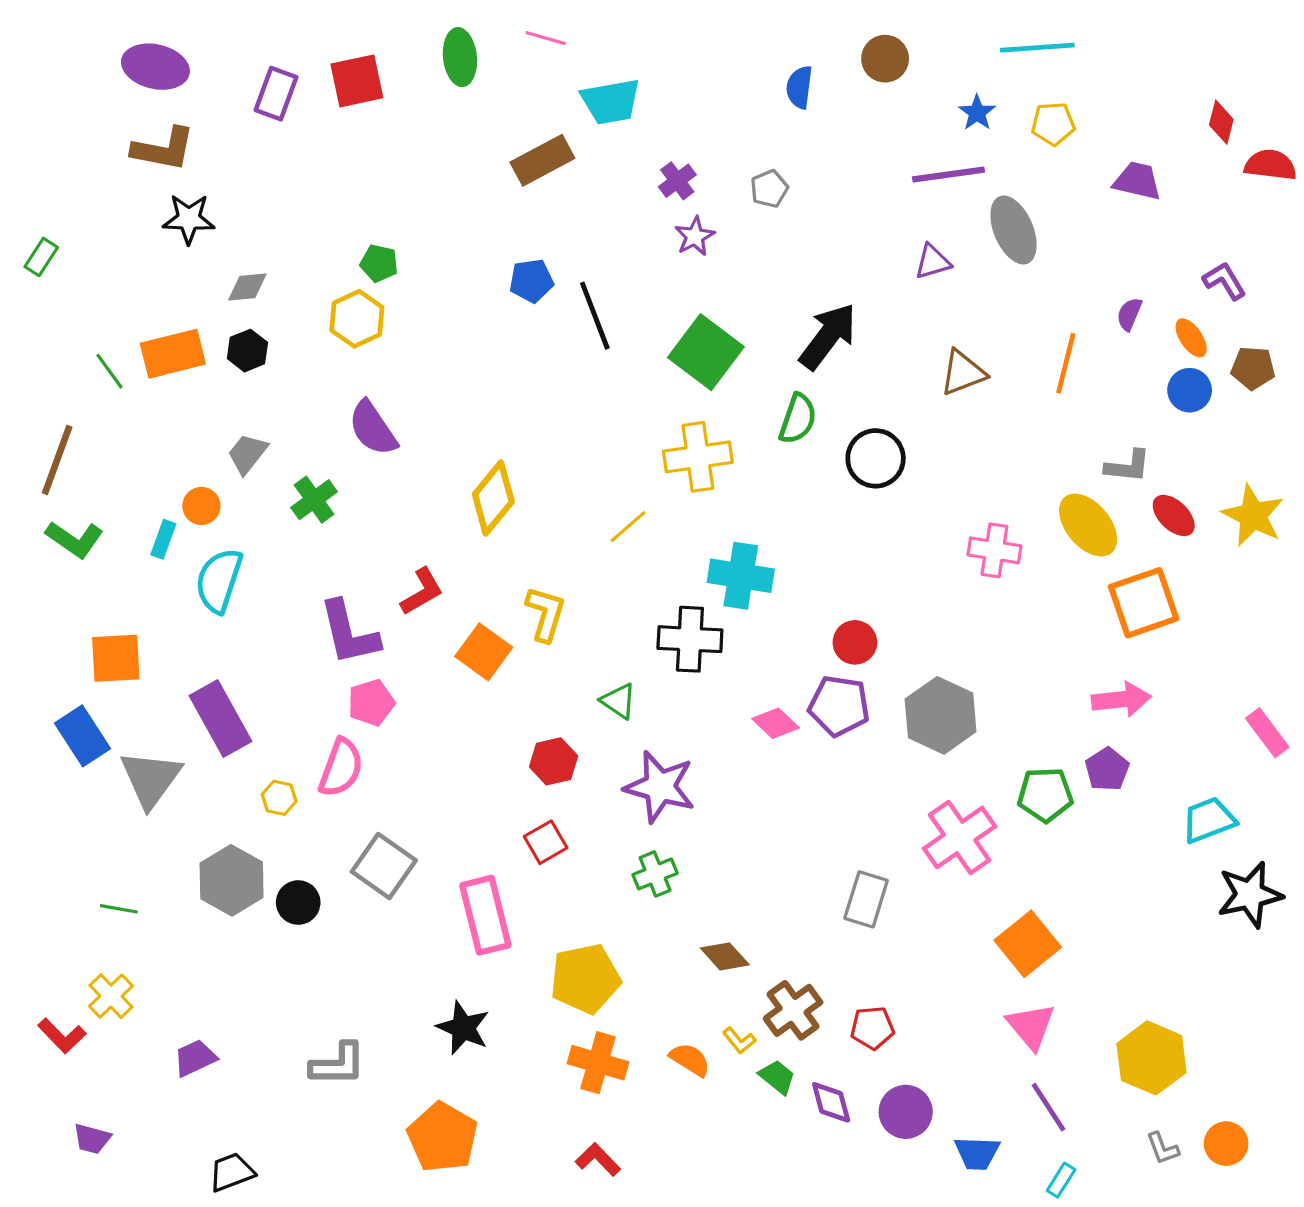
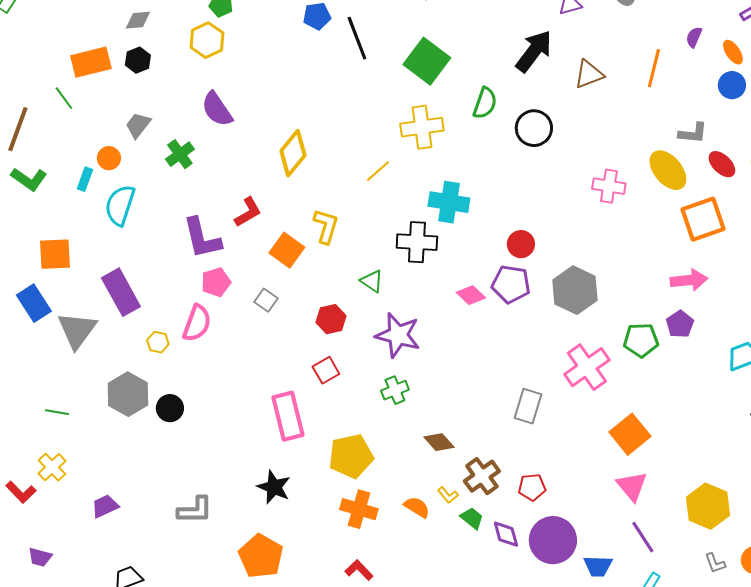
black arrow: (828, 336) -> (534, 51), moved
green line: (109, 371) -> (64, 98), moved
gray square: (384, 866) -> (266, 300), moved, size x0.6
purple circle: (906, 1112) -> (553, 540), size x1.4

